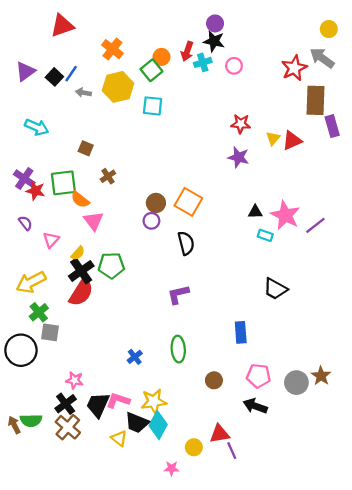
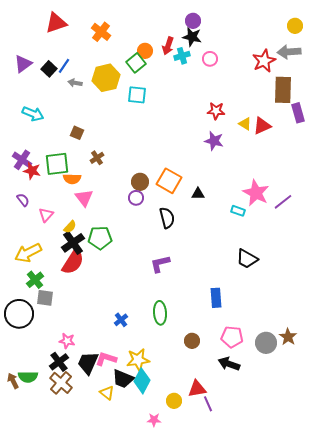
orange cross: (112, 49) -> (101, 32), moved
gray arrow: (322, 58) -> (289, 52), turned -40
yellow triangle: (273, 138) -> (245, 124), turned -40
orange semicircle: (80, 200) -> (72, 179), turned -36
black triangle: (255, 212) -> (198, 194), moved

